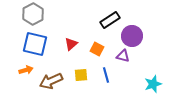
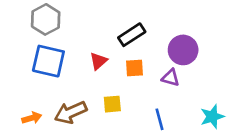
black rectangle: (110, 20) -> (132, 35), moved
orange square: (97, 49) -> (134, 68), turned -32
orange arrow: (26, 70) -> (32, 118), moved
blue line: (106, 75) -> (159, 119), moved

